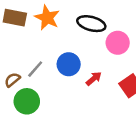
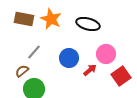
pink circle: (118, 43) -> (106, 54), moved
gray line: (35, 69) -> (34, 52), moved

